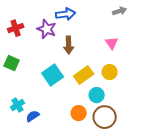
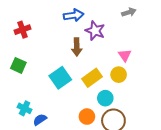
purple star: (47, 29) -> (95, 31), moved
pink triangle: (112, 43) -> (125, 55), moved
cyan cross: (18, 105) -> (25, 108), turned -32

